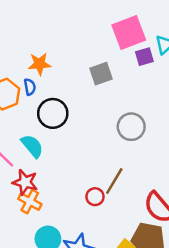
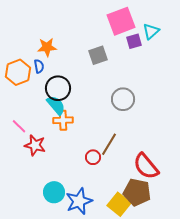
cyan semicircle: (32, 146) -> (56, 105), moved
orange cross: (30, 201) -> (63, 120), moved, turned -30

